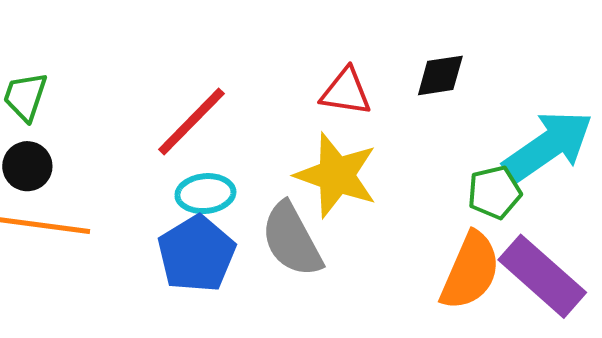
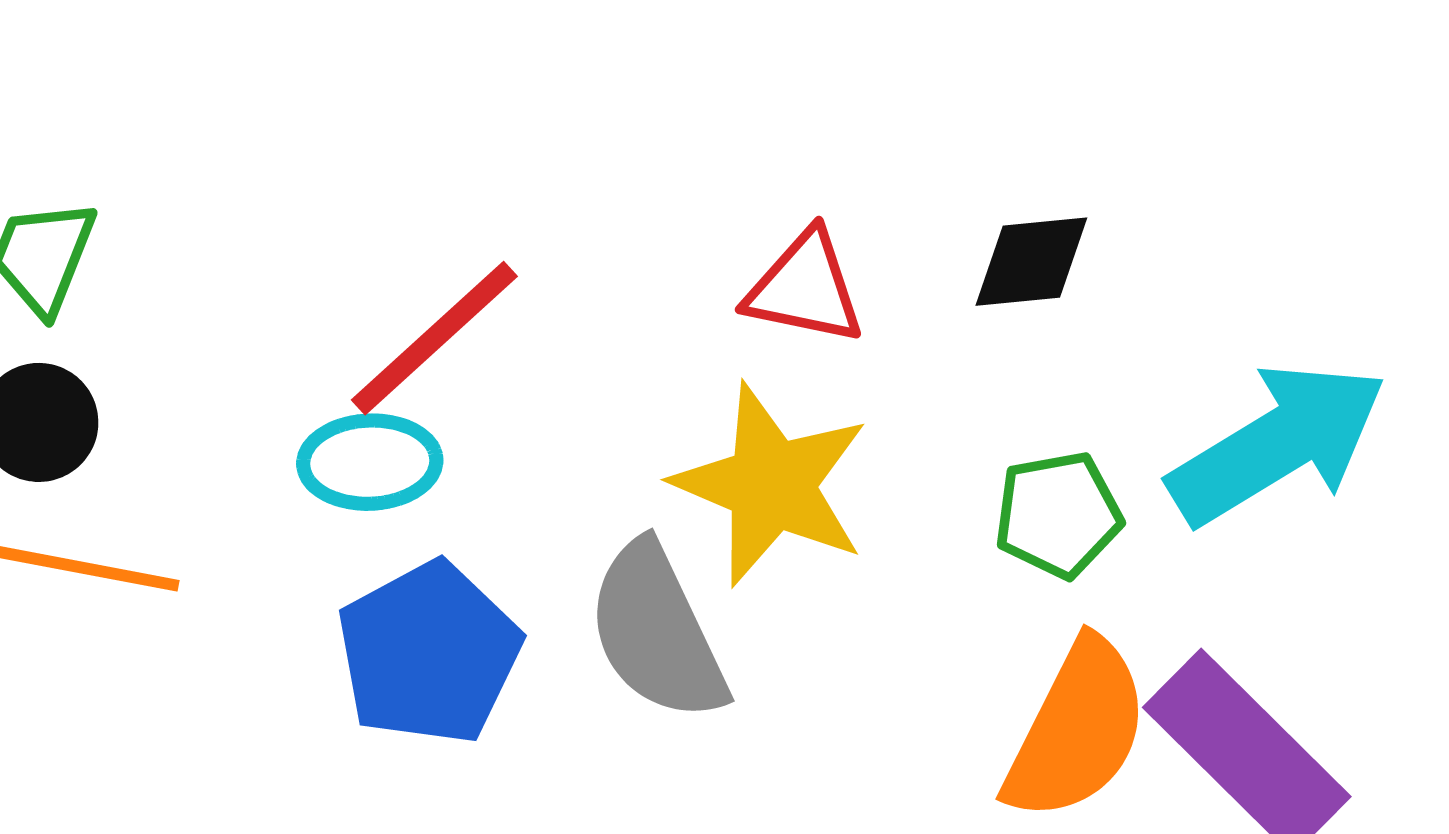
green pentagon: (494, 192) -> (1058, 515), moved
cyan ellipse: (205, 194) -> (370, 462), moved

